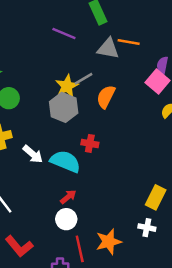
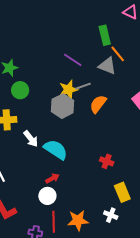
purple line: (64, 34) -> (73, 60), moved
orange line: (129, 42) -> (118, 54), moved, turned 30
red cross: (90, 143) -> (107, 161), moved
yellow rectangle: (156, 197) -> (122, 192), turned -60

